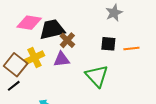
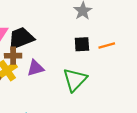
brown cross: (67, 40) -> (13, 56), moved, turned -35
green triangle: (97, 76) -> (75, 80), turned 35

